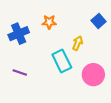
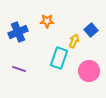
blue square: (99, 21) -> (91, 30), moved
cyan rectangle: (62, 61) -> (59, 58), turned 45

